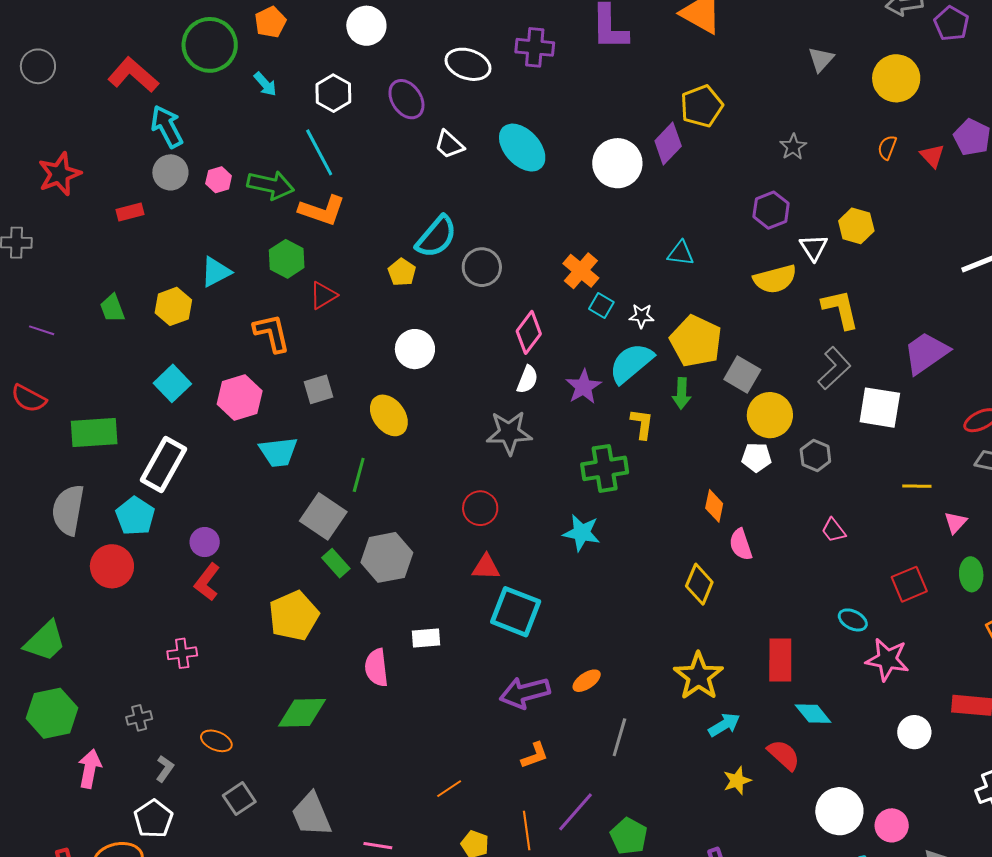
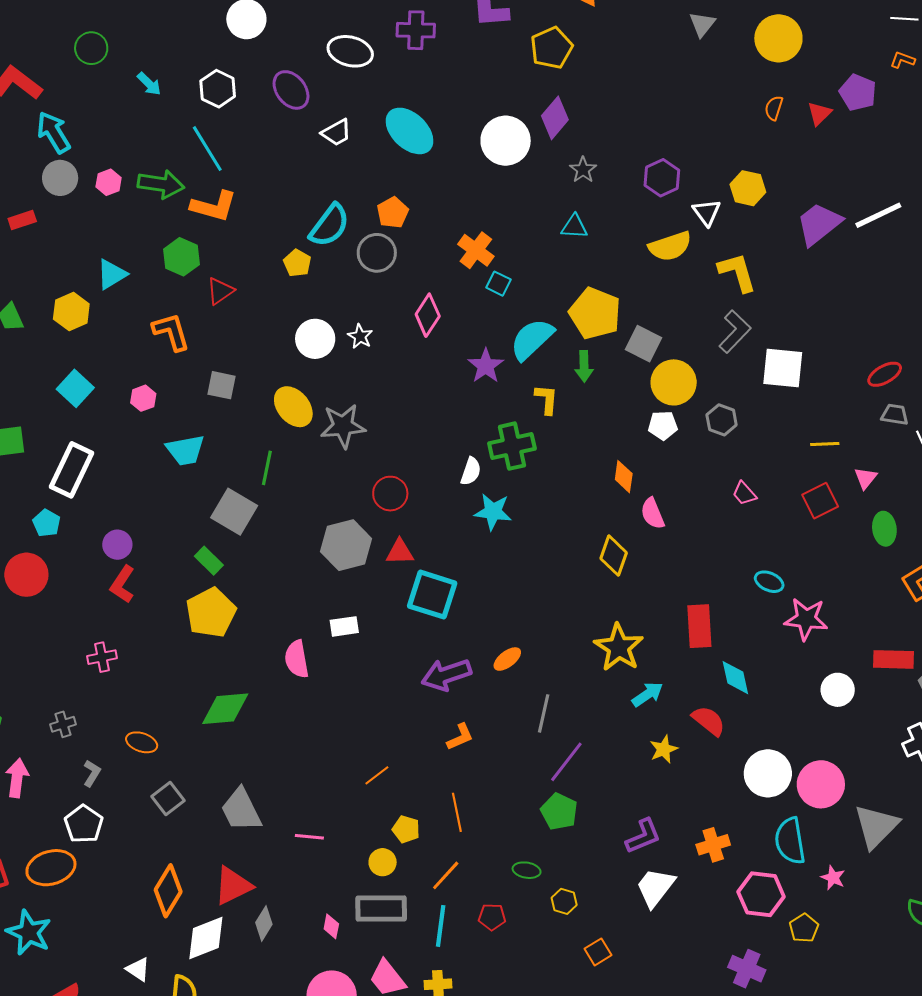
orange pentagon: (270, 22) -> (393, 212), moved
green circle: (210, 45) -> (91, 48), size x0.6
yellow pentagon: (702, 106) -> (552, 48), moved
white trapezoid: (449, 145) -> (336, 133), turned -68
gray star: (793, 147) -> (583, 170), moved
red triangle: (932, 156) -> (819, 113), turned 32
white star: (642, 316) -> (360, 336), moved, turned 30
purple trapezoid: (926, 353) -> (819, 224), moved
white semicircle: (527, 379) -> (471, 471), moved
gray square: (319, 389) -> (221, 385), turned 32
pink hexagon: (240, 398) -> (143, 398), size x0.6
gray star: (509, 433) -> (343, 426), moved
cyan pentagon: (135, 516) -> (47, 523), size x0.7
gray hexagon: (387, 557) -> (346, 545), moved
green rectangle: (336, 563) -> (209, 561), moved
red square: (909, 584) -> (820, 501), moved
cyan diamond: (813, 714) -> (735, 678), turned 30
purple line: (575, 812) -> (566, 762), moved
pink circle: (892, 825) -> (821, 784), size x1.4

